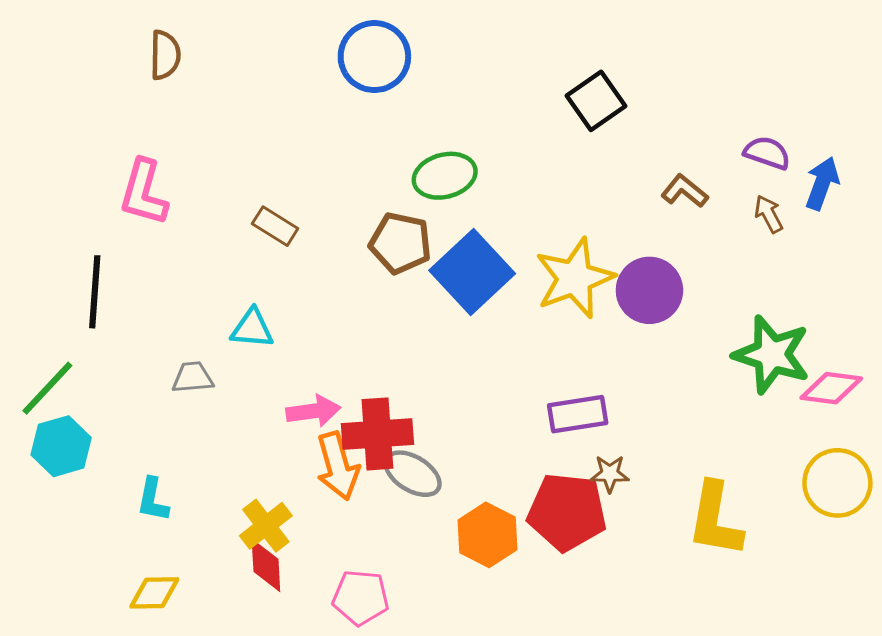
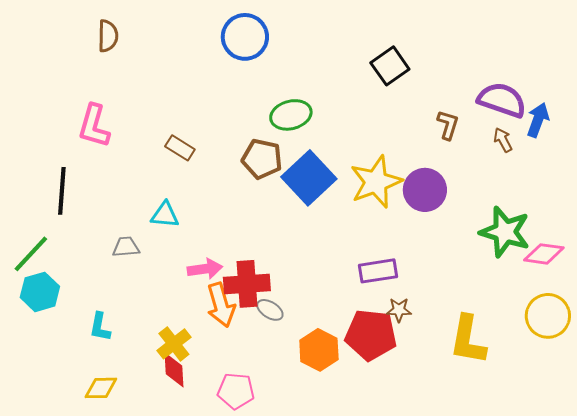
purple semicircle: (767, 153) -> (502, 100), size x1.6
brown L-shape: (685, 191) -> (448, 125), turned 68
gray ellipse: (413, 474) -> (270, 310), size x0.7

